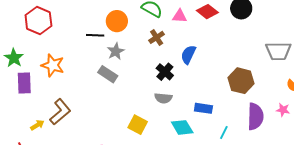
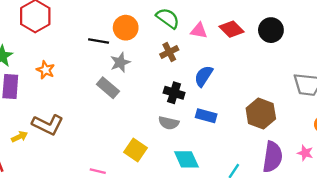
orange star: (53, 65) -> (46, 70), size x0.7
black cross: (165, 72) -> (174, 93), turned -30
blue rectangle: (203, 108) -> (206, 116), moved
brown L-shape: (60, 112) -> (48, 125), turned 60

